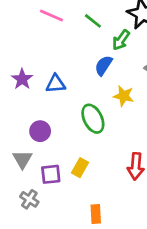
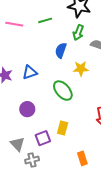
green line: (93, 21) -> (45, 20), turned -40
green arrow: (121, 40) -> (78, 33), moved
gray triangle: (22, 159) -> (17, 144), moved
gray cross: (29, 199) -> (32, 160), turned -32

